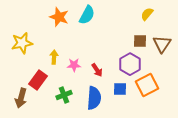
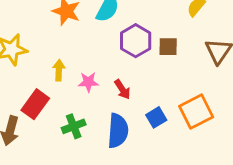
brown square: (140, 41) -> (168, 47), moved
purple hexagon: (130, 64) -> (136, 41), moved
blue square: (120, 89) -> (156, 117), turned -32

